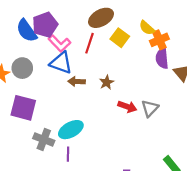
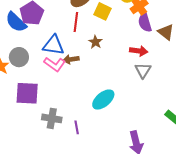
pink L-shape: (59, 43) -> (55, 64), moved
brown star: (107, 82) -> (95, 42), moved
red arrow: (127, 107) -> (139, 51), moved
cyan ellipse: (71, 130) -> (103, 100), moved

